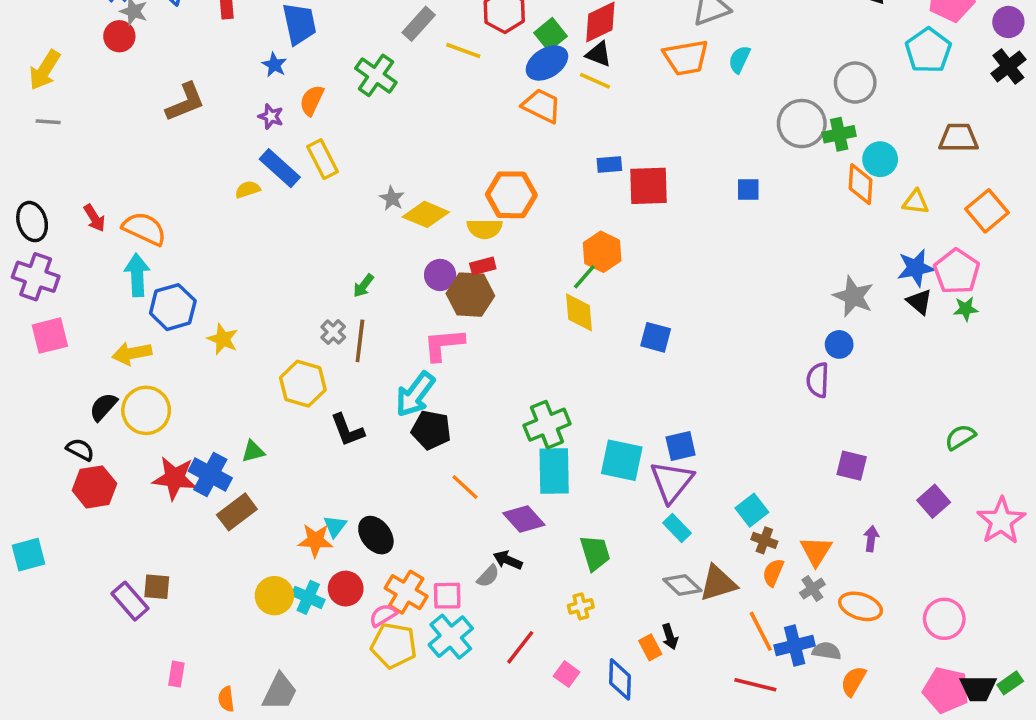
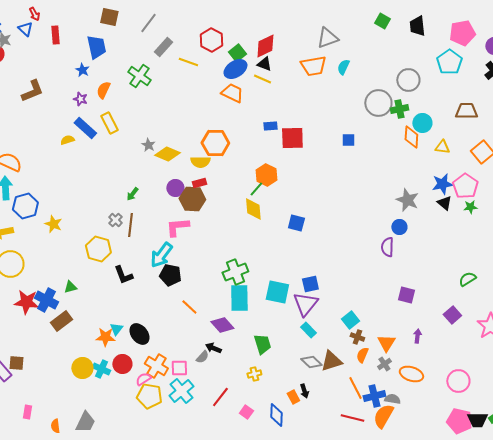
orange semicircle: (853, 681) -> (383, 416), moved, size x1.4

